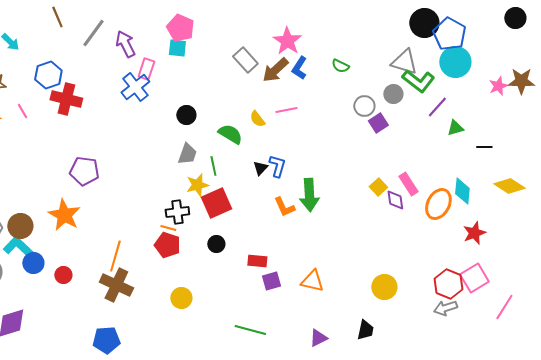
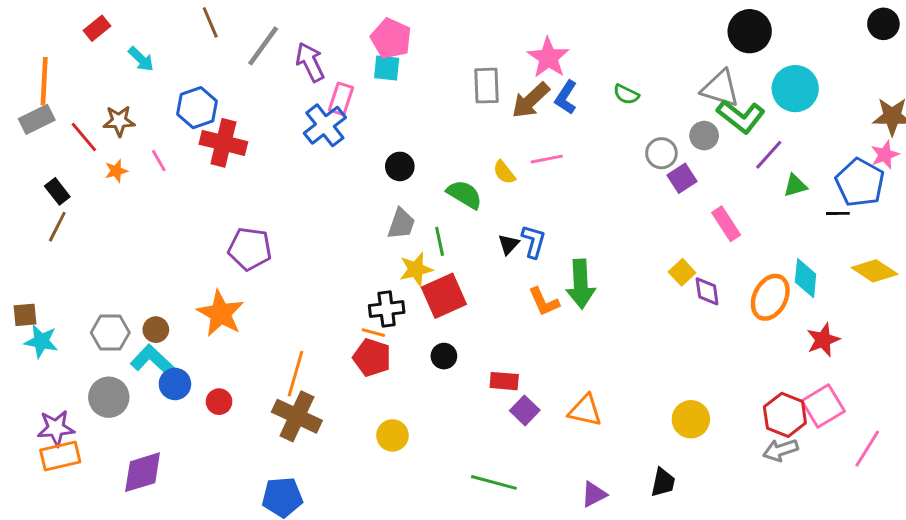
blue pentagon: (449, 34) -> (860, 183), moved
gray rectangle: (245, 60) -> (487, 86), turned 40
pink star: (498, 86) -> (885, 155), moved
pink rectangle: (408, 184) -> (726, 224), moved
brown circle: (20, 226) -> (156, 330), size x0.7
purple square: (271, 281) -> (525, 410), turned -30

